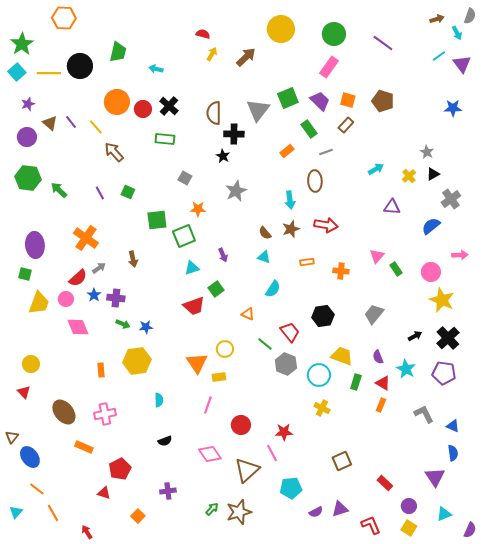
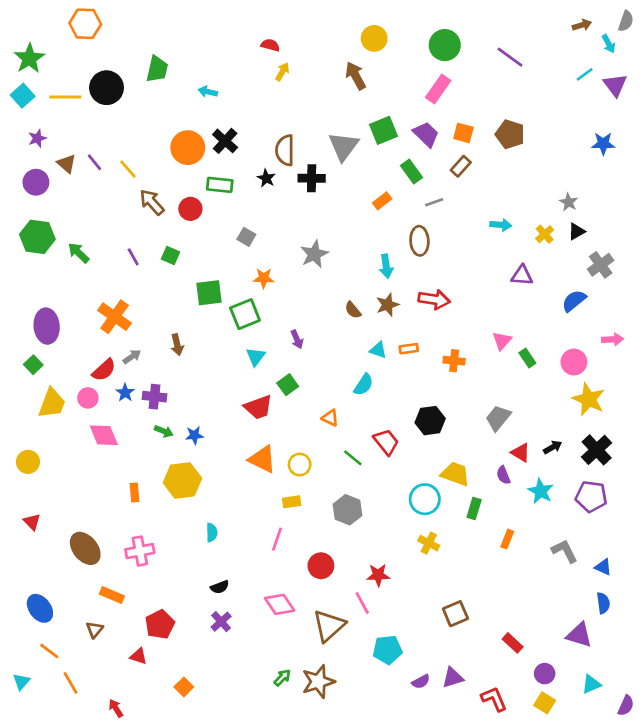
yellow circle: (281, 29) -> (374, 38), size x0.7
brown arrow: (246, 57) -> (356, 76), moved, turned -75
orange circle: (117, 102) -> (188, 148), moved
red circle: (143, 109) -> (190, 209), moved
black star: (223, 156) -> (266, 178), moved
cyan arrow: (376, 169) -> (501, 225), turned 35
cyan triangle: (264, 257) -> (378, 350), moved
cyan triangle: (192, 268) -> (256, 357), turned -35
green square: (25, 274) -> (33, 365), turned 32
orange triangle: (197, 363) -> (262, 459), moved, turned -30
yellow circle: (31, 364) -> (28, 462), moved
gray hexagon: (286, 364) -> (348, 510), moved
red triangle: (383, 383) -> (521, 453), moved
brown triangle: (12, 437) -> (95, 630), moved
purple triangle: (435, 477) -> (579, 635), turned -40
purple cross: (168, 491) -> (221, 622), moved, turned -35

